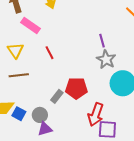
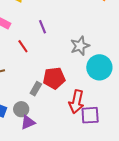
purple line: (102, 41) -> (43, 27), moved
gray star: (106, 59) -> (80, 46), turned 30

